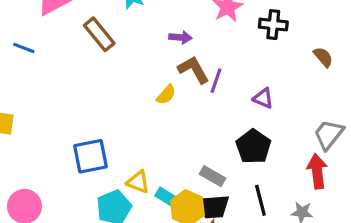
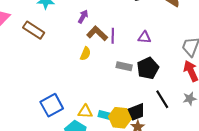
purple arrow: (180, 37) -> (83, 17), turned -48
black pentagon: (253, 147) -> (148, 68), turned 30
gray rectangle: (213, 176) -> (124, 66), moved

